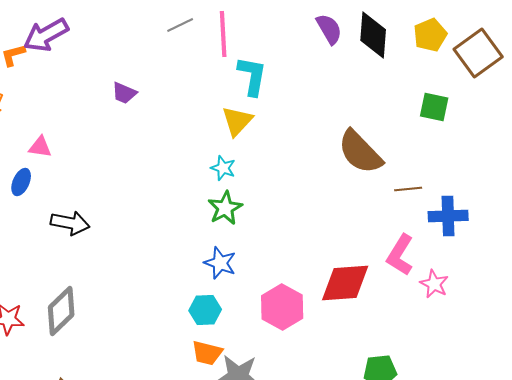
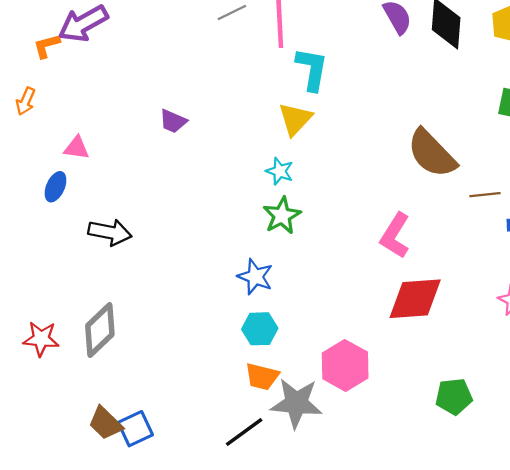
purple trapezoid: (124, 93) -> (173, 121), moved
pink L-shape: (400, 255) -> (395, 236), moved
blue star: (220, 263) -> (255, 277), moved
pink hexagon: (282, 307) -> (345, 365), moved

